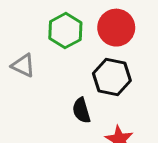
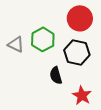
green hexagon: (65, 31) -> (43, 39), moved

